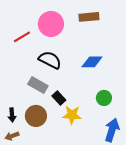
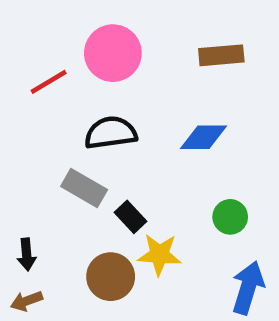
brown rectangle: (89, 17) -> (221, 55), moved
black semicircle: (50, 60) -> (111, 133), turned -35
brown circle: (36, 116) -> (111, 277), moved

